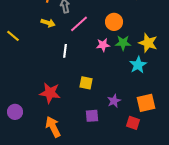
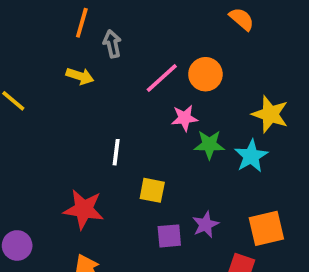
pink line: (79, 24) -> (162, 78), moved
green star: (123, 43) -> (209, 145), moved
white line: (65, 51) -> (116, 152), moved
purple square: (92, 116) -> (169, 236), moved

